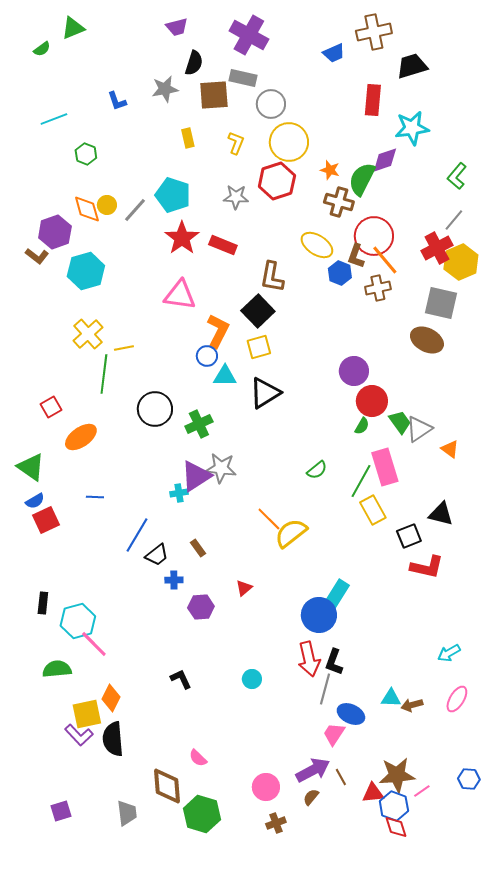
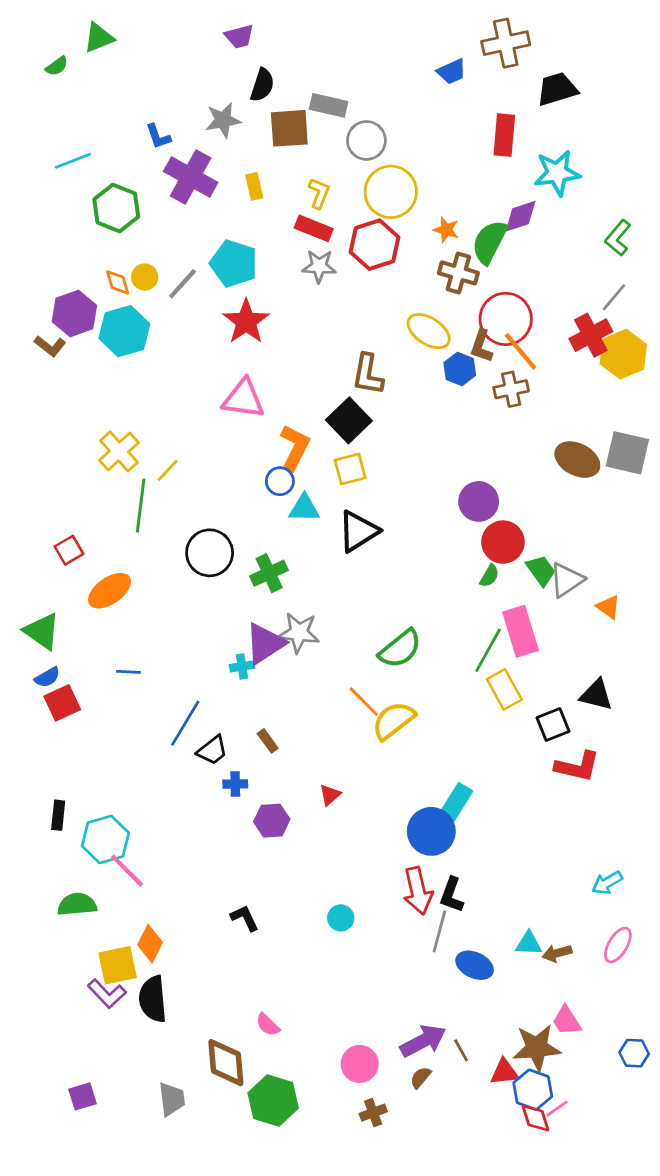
purple cross: (249, 35) -> (191, 177), moved
green hexagon: (86, 154) -> (116, 208), size x1.6
orange diamond: (87, 209) -> (118, 282), size x0.7
red rectangle: (223, 245) -> (314, 228), moved
cyan hexagon: (86, 271) -> (124, 331), moved
gray square: (441, 303) -> (627, 453), moved
yellow line: (124, 348) -> (168, 470), turned -36
green semicircle: (317, 470) -> (400, 649), moved, size x1.6
pink trapezoid: (334, 734) -> (567, 1021), moved, turned -65
pink line: (422, 791) -> (557, 1109), moved

